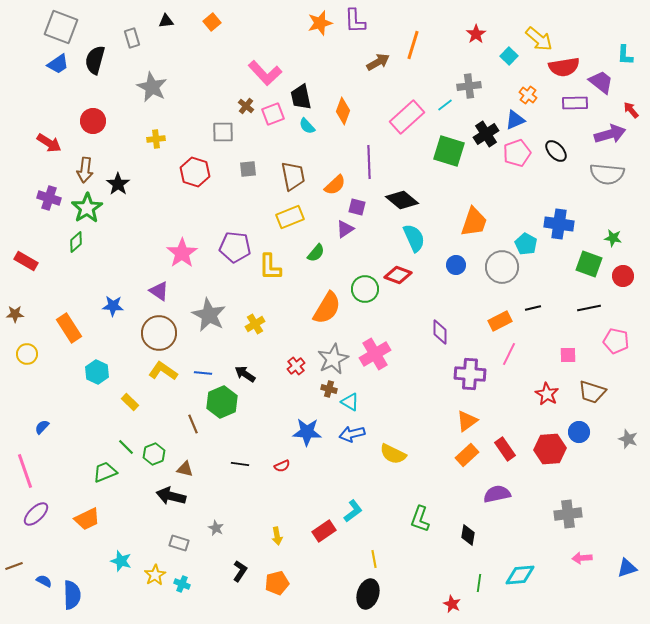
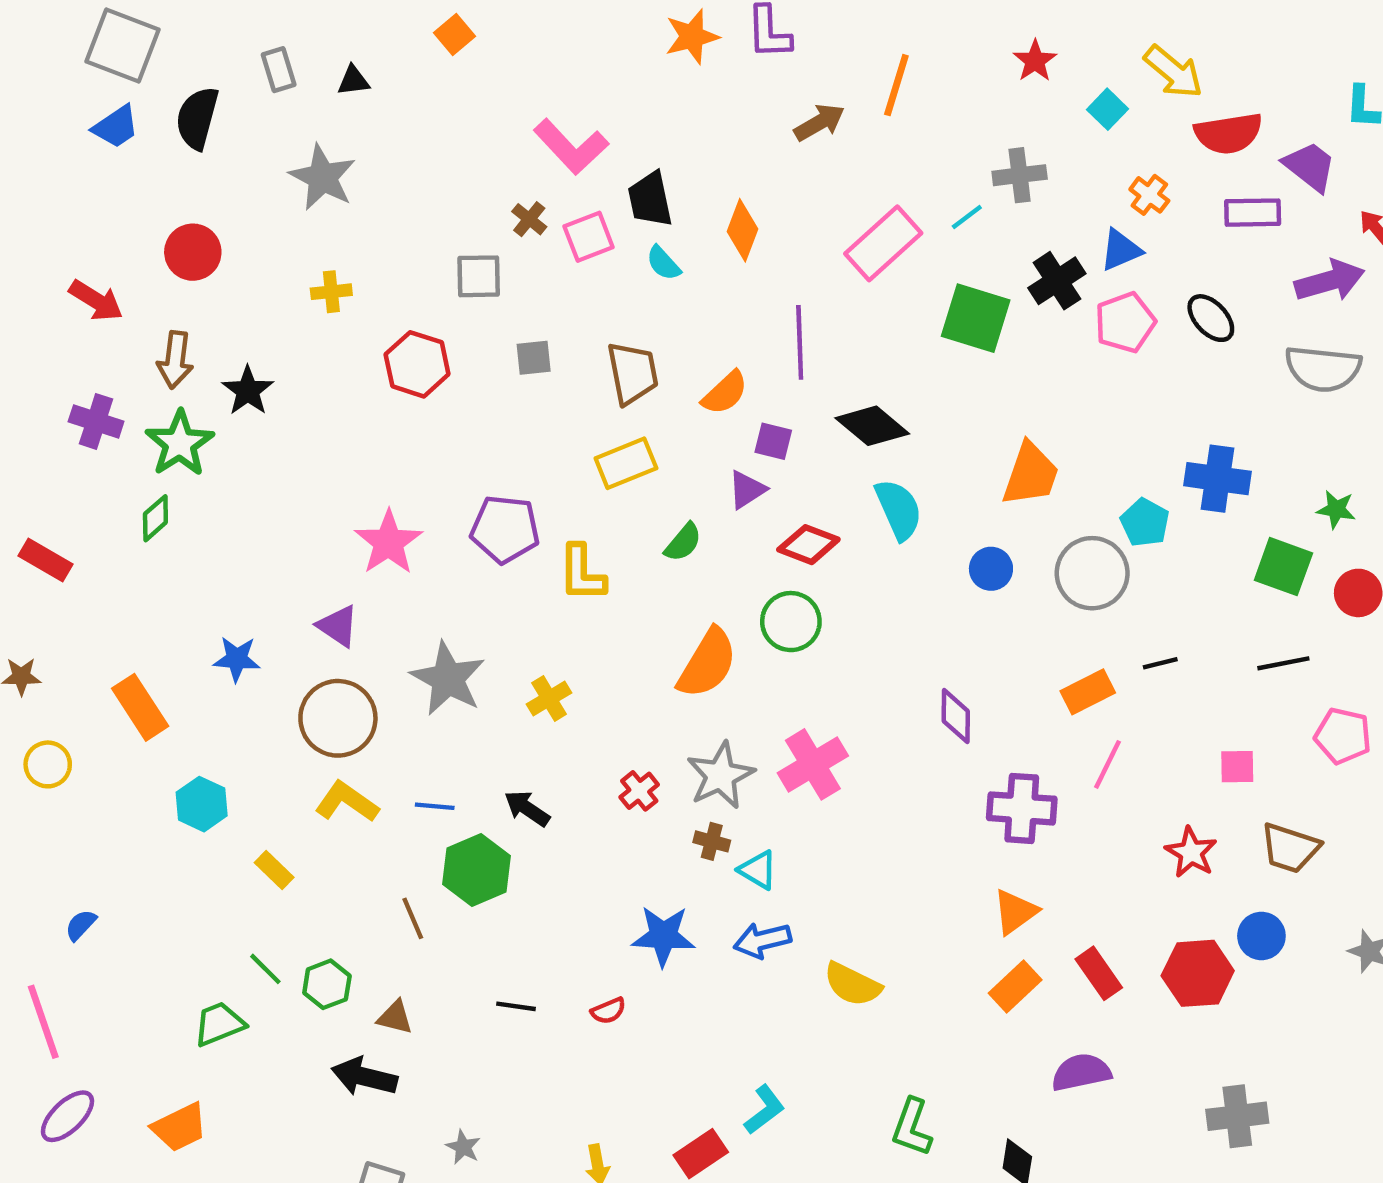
black triangle: (166, 21) -> (353, 81), moved
red diamond: (398, 275) -> (808, 545), moved

